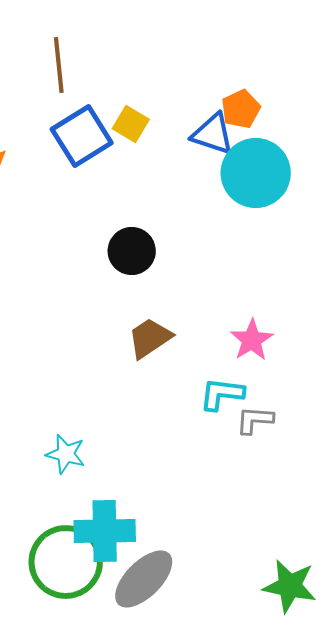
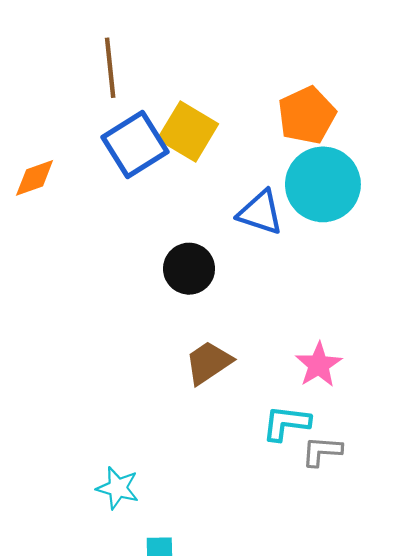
orange pentagon: (241, 109) -> (307, 115), size x1.4
yellow square: (131, 124) -> (188, 131), size x1.5
blue triangle: (213, 134) -> (260, 212), moved

